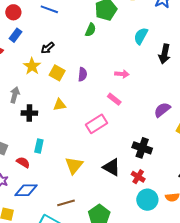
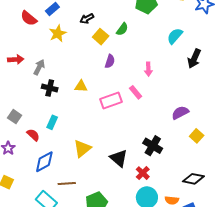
green semicircle: (91, 30) -> (122, 29), moved
black arrow: (48, 48) -> (87, 19), moved
yellow star: (32, 66) -> (58, 33), moved
yellow square: (57, 73) -> (101, 37), moved
pink arrow: (122, 74) -> (148, 69), turned 72
pink rectangle: (96, 124) -> (111, 101), moved
blue diamond: (26, 190) -> (44, 162), moved, turned -40

